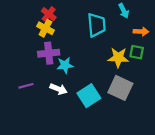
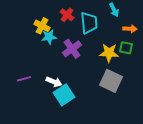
red cross: (49, 14) -> (67, 15), moved
purple cross: (49, 53) -> (72, 49), moved, turned -30
cyan star: (65, 65) -> (49, 37), moved
cyan square: (89, 96) -> (64, 95), moved

